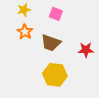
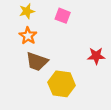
brown trapezoid: (51, 43) -> (37, 62), moved

